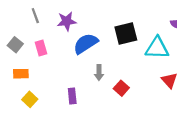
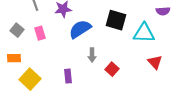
black square: (126, 33) -> (116, 20), turned 30
orange rectangle: (21, 74) -> (14, 58), moved
yellow square: (30, 99) -> (30, 79), size x1.5

